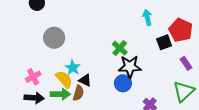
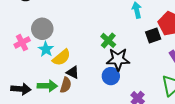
cyan star: (73, 68) -> (46, 49), moved
pink cross: (33, 77) -> (22, 43), moved
yellow semicircle: (64, 79) -> (62, 57), moved, turned 90

